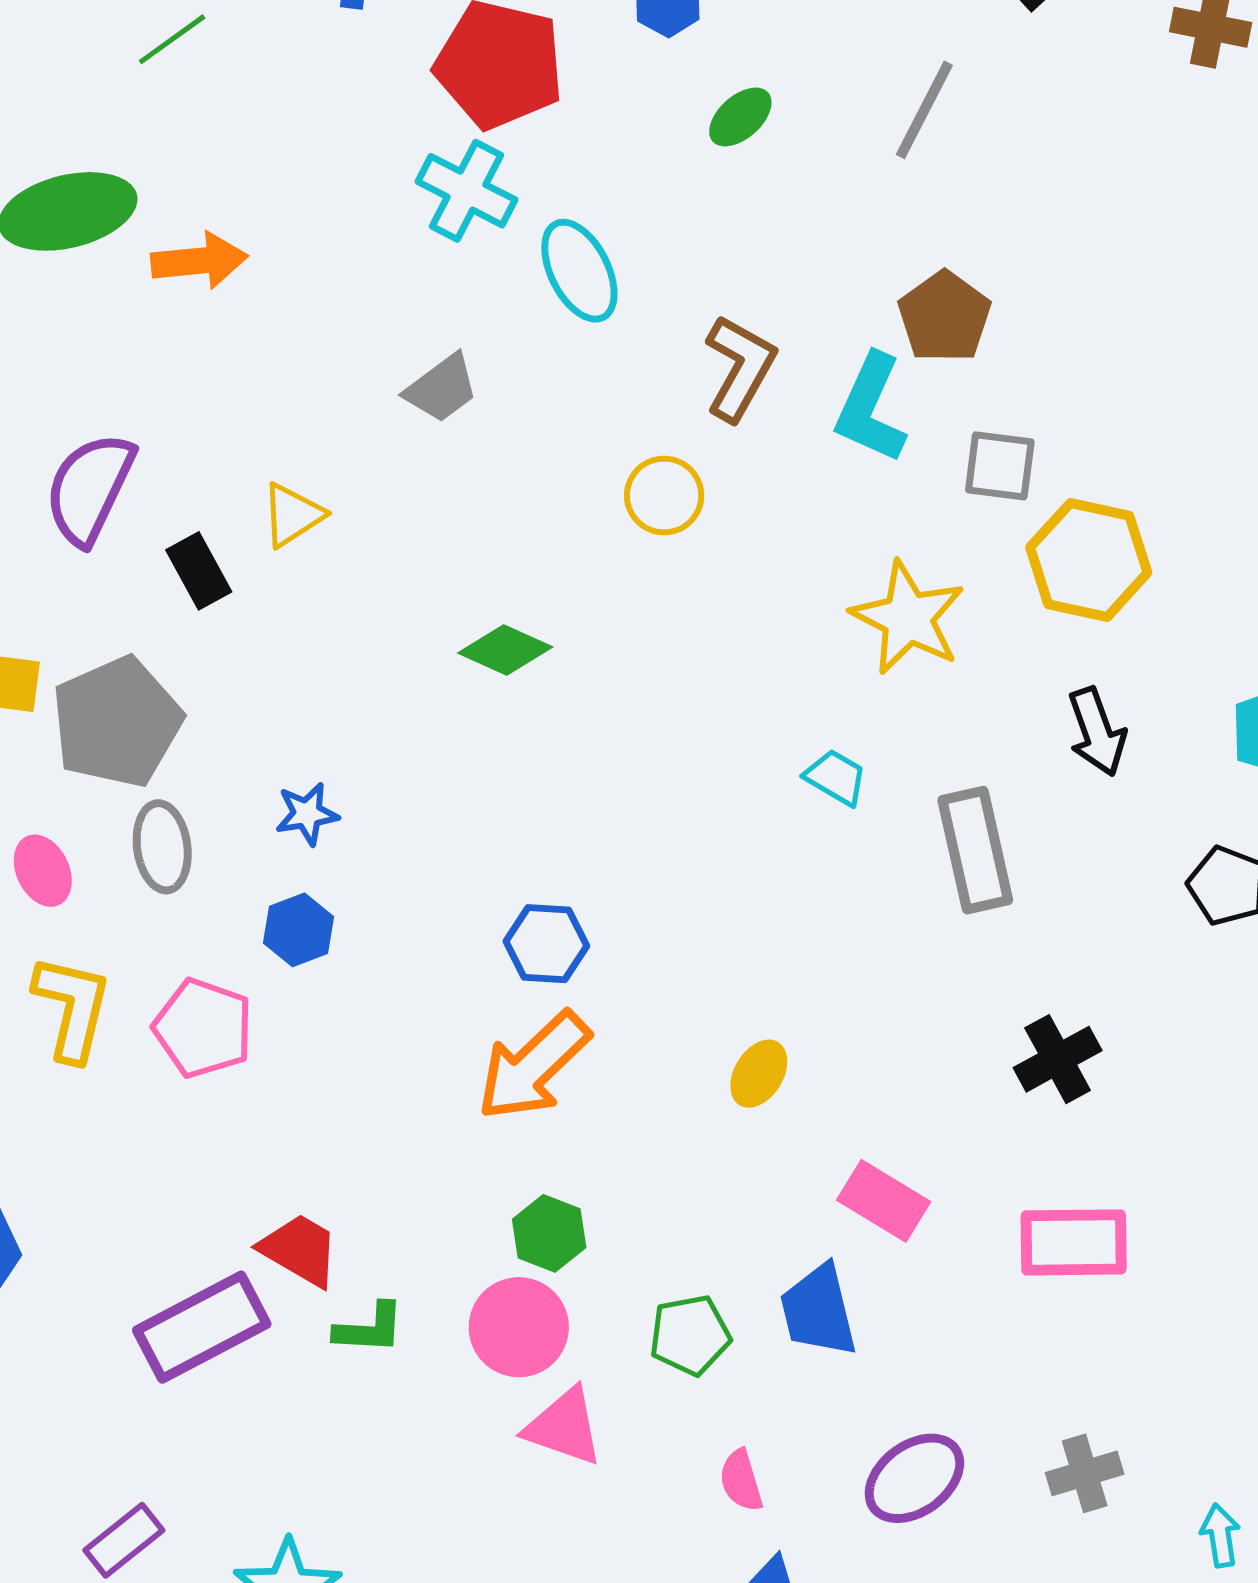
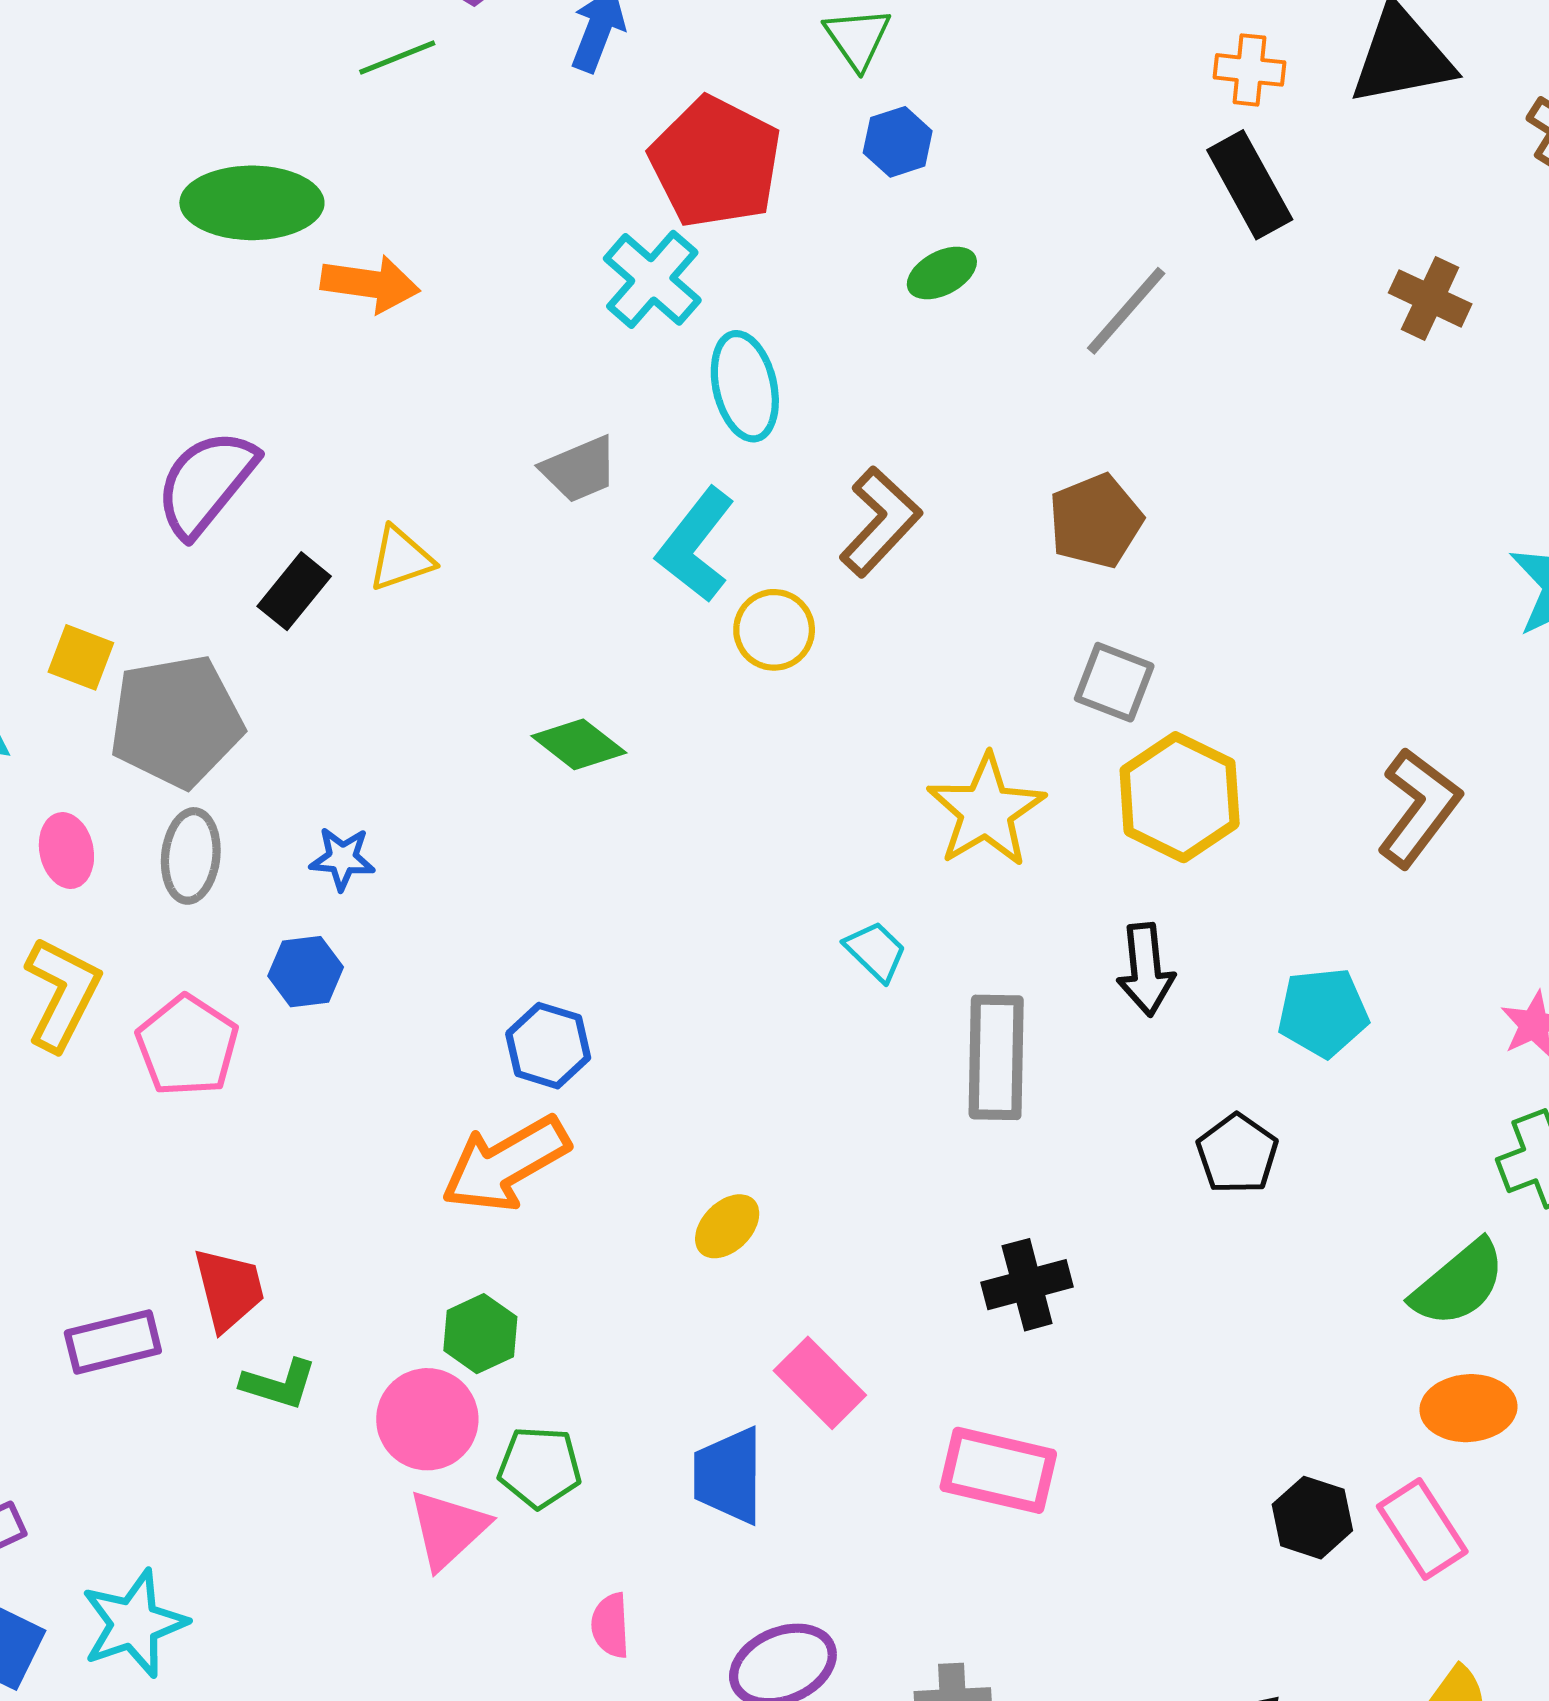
cyan L-shape: (871, 408) -> (696, 545), moved
black rectangle: (199, 571) -> (294, 591), turned 54
red trapezoid: (300, 1250) -> (229, 1289), turned 32
purple rectangle: (202, 1327) -> (113, 1342), size x0.7
green pentagon: (690, 1335) -> (540, 1467), moved
pink triangle: (564, 1427) -> (448, 1529), turned 44

